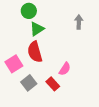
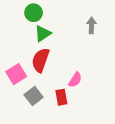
red semicircle: (35, 52) -> (40, 60), turned 35
red rectangle: (53, 84) -> (61, 97), turned 32

